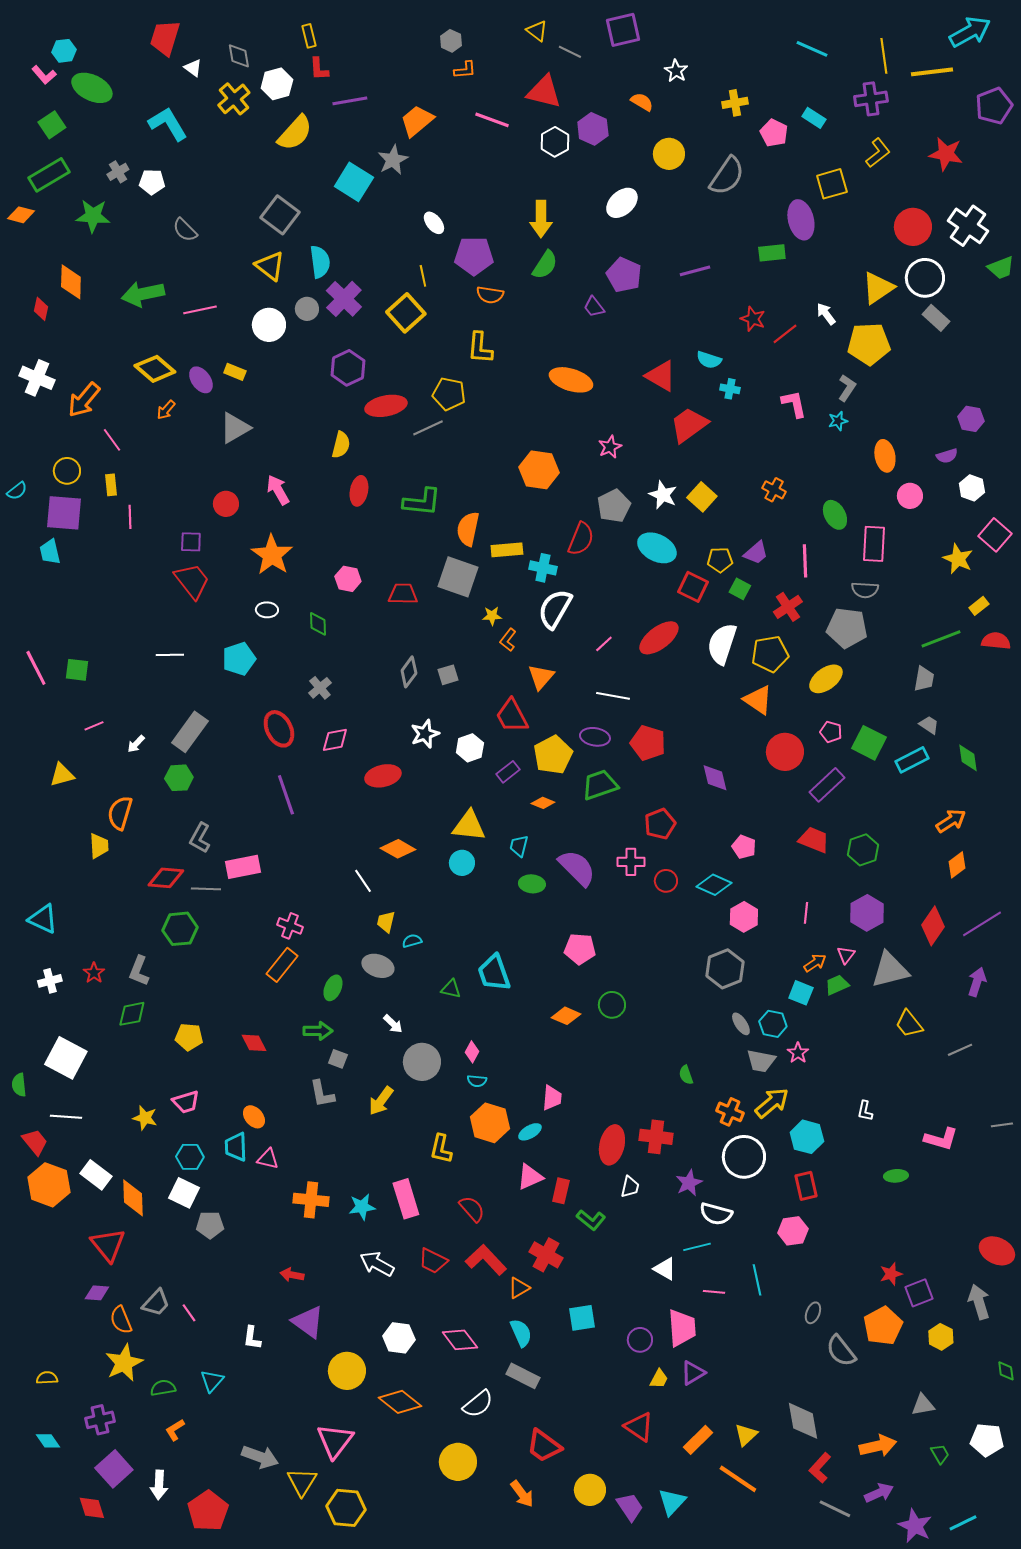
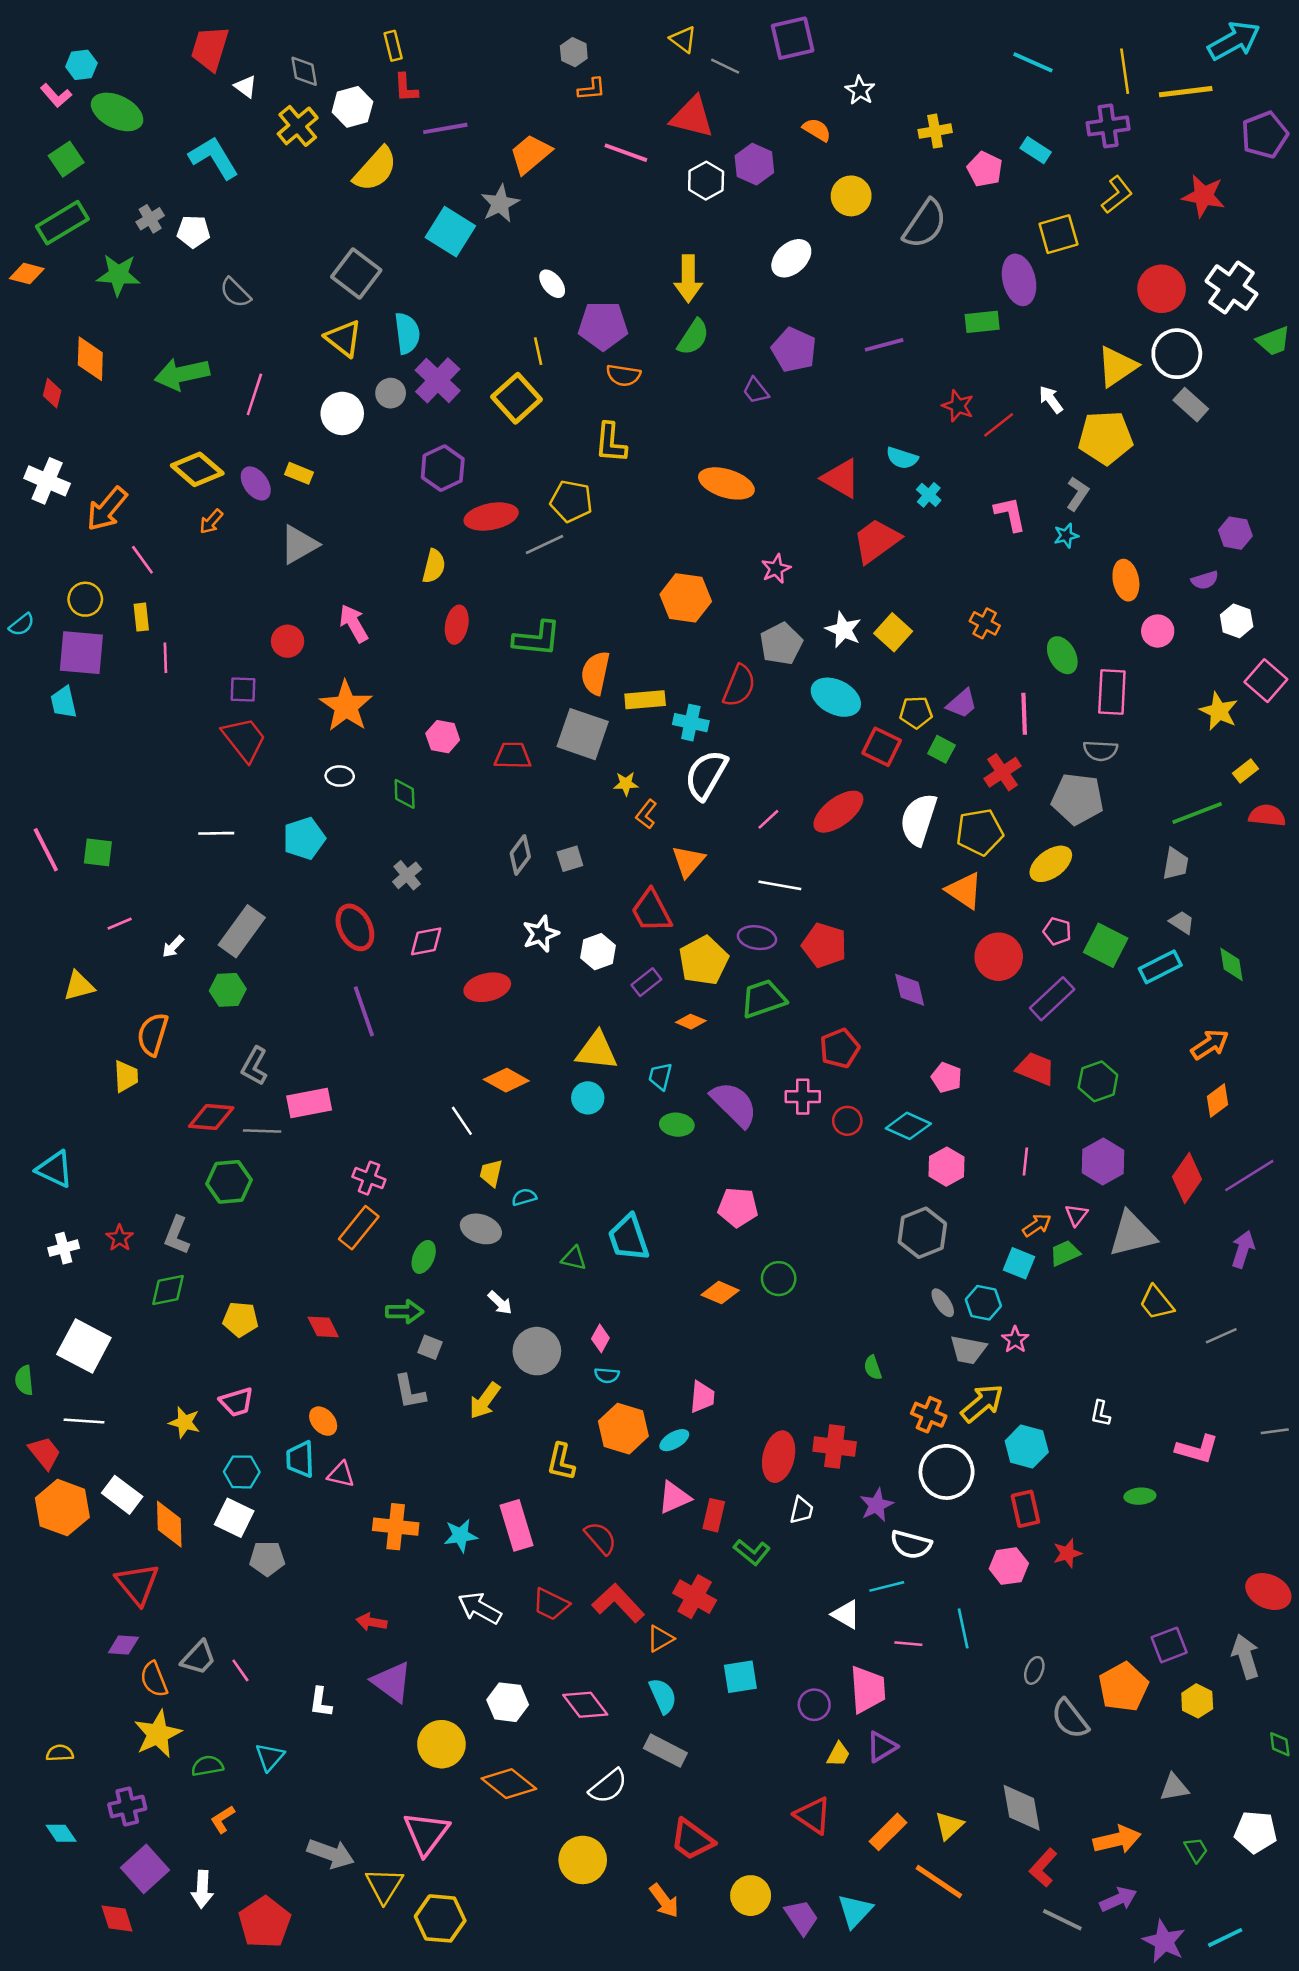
pink line: (200, 310) -> (254, 394), turned -60
cyan cross: (730, 389) -> (929, 495), turned 30
red star: (891, 1274) -> (1067, 1553), moved

